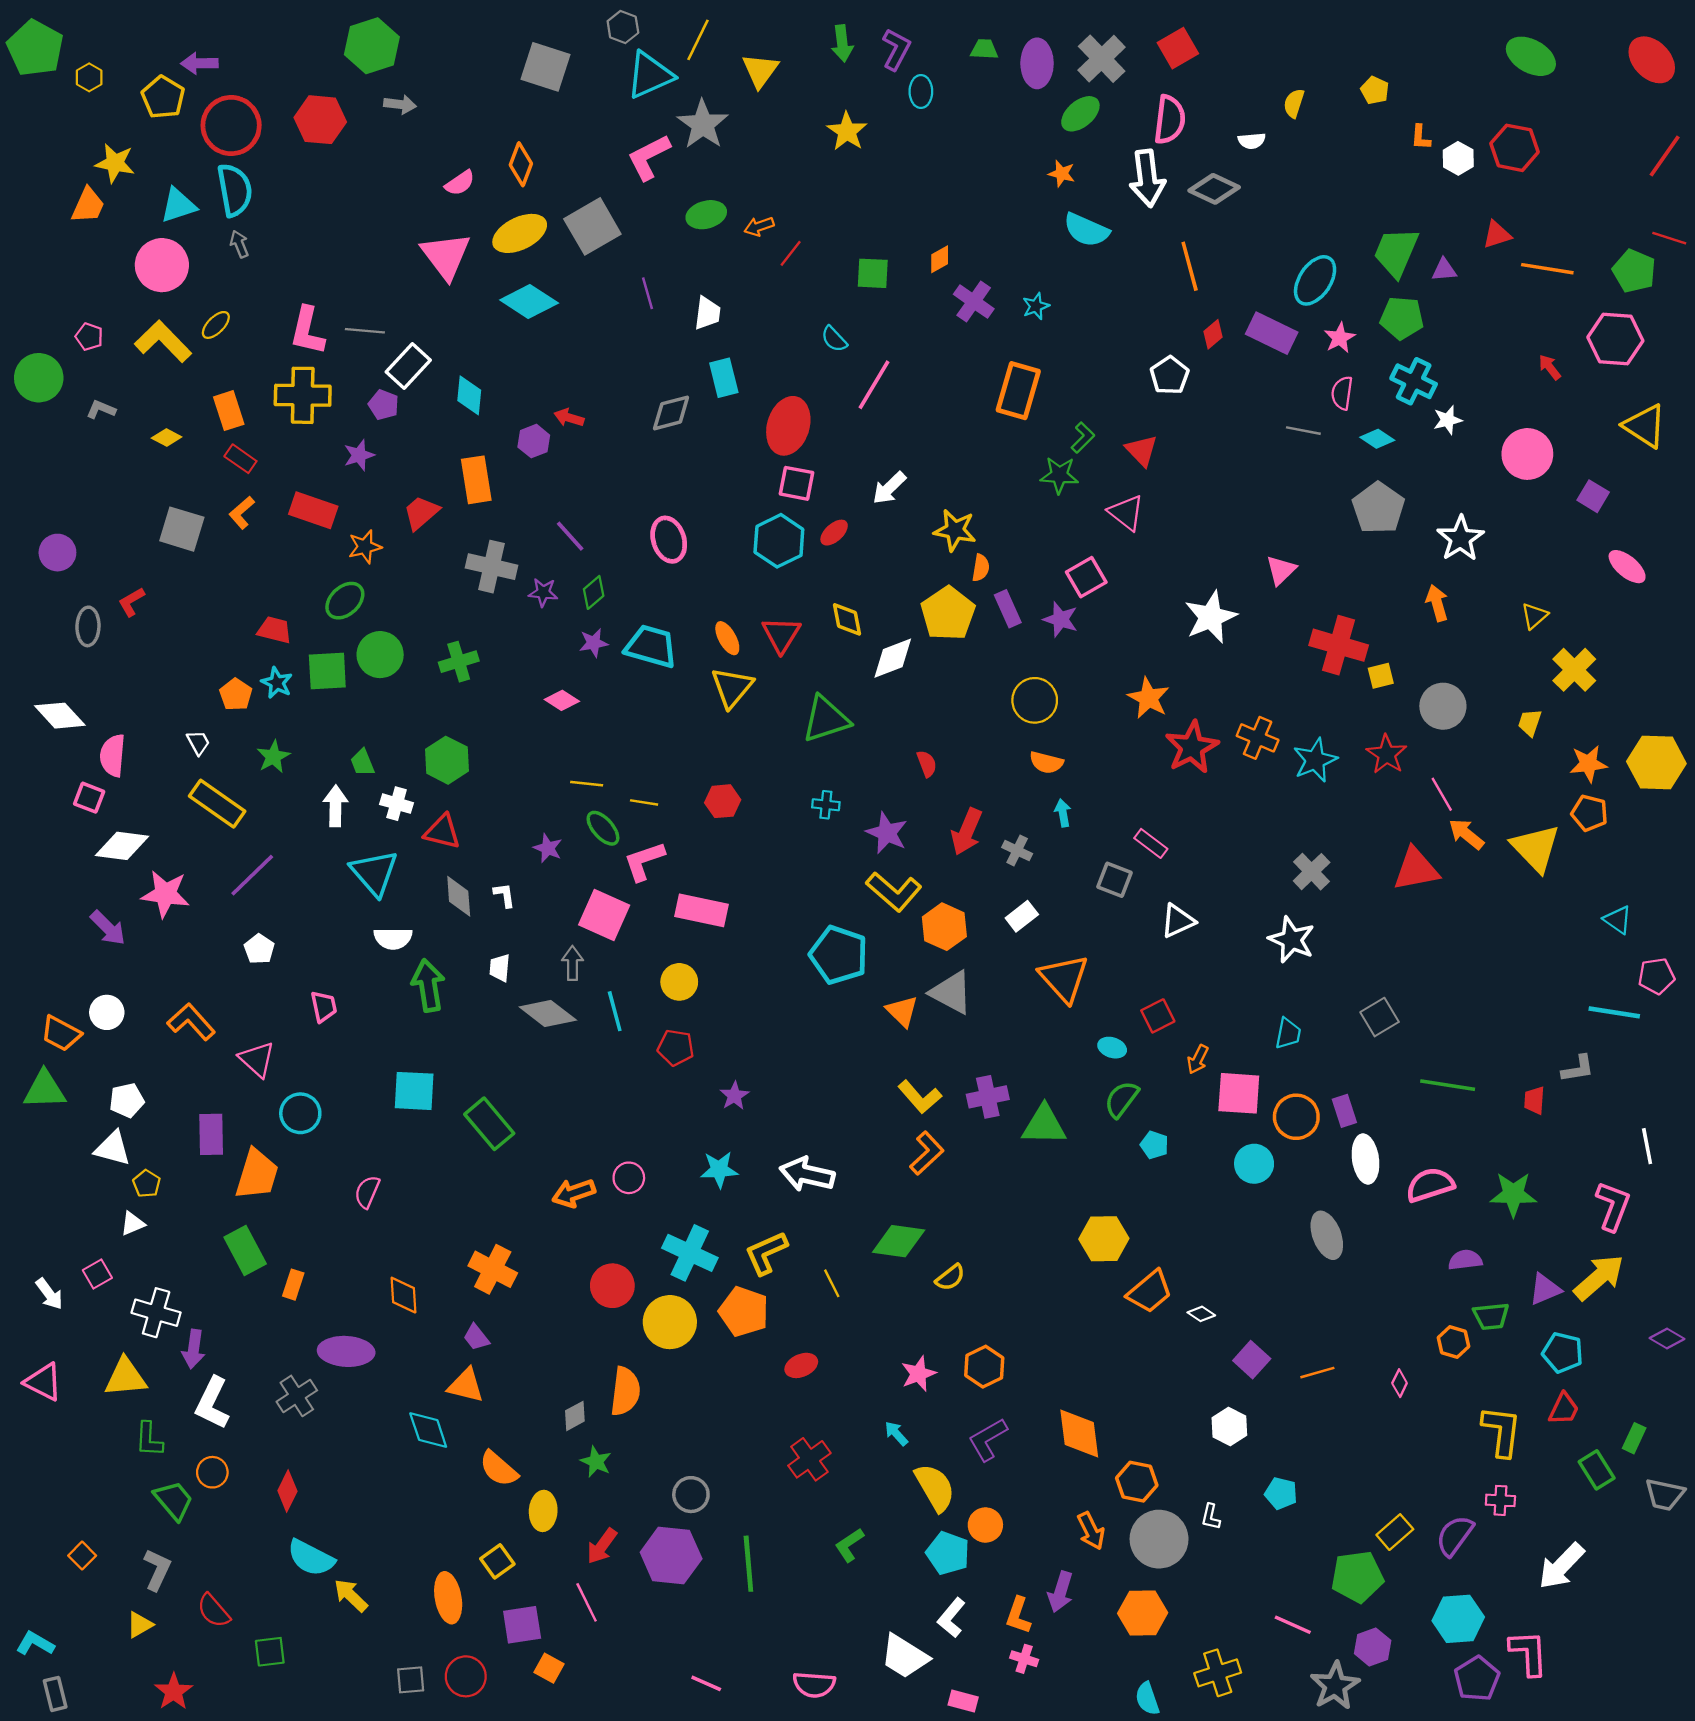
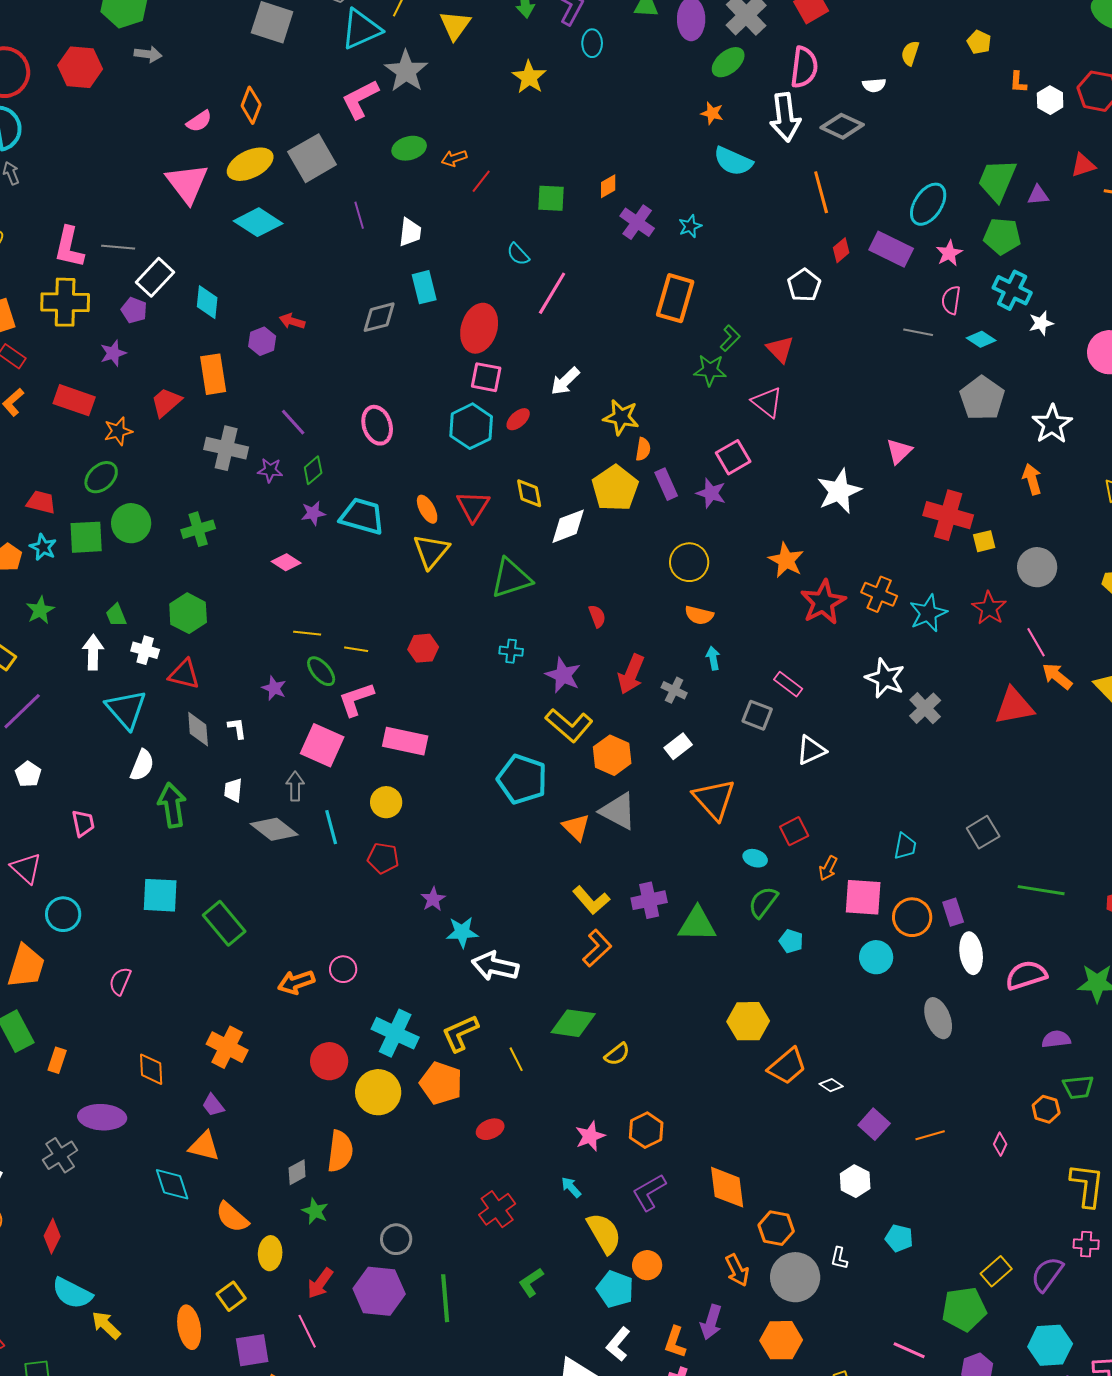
white semicircle: (393, 938) -> (142, 765), turned -68
white star: (1292, 940) -> (885, 678), moved
cyan star: (719, 1170) -> (462, 932), moved

